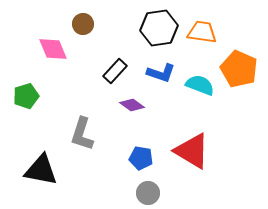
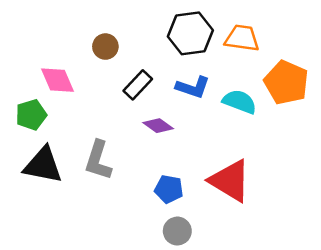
brown circle: (83, 24) -> (105, 47), moved
pink diamond: (53, 49) -> (57, 80), moved
black triangle: (41, 170) -> (43, 165), moved

